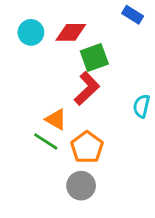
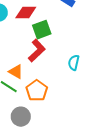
gray circle: (81, 186) -> (21, 117), moved

